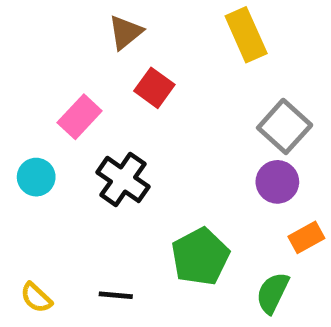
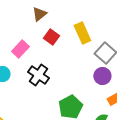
yellow rectangle: (246, 35) -> (82, 33), moved

